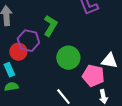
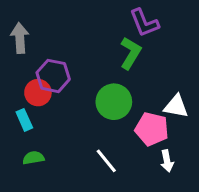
green L-shape: (50, 26) -> (131, 53), moved
green semicircle: (11, 87) -> (33, 158), moved

